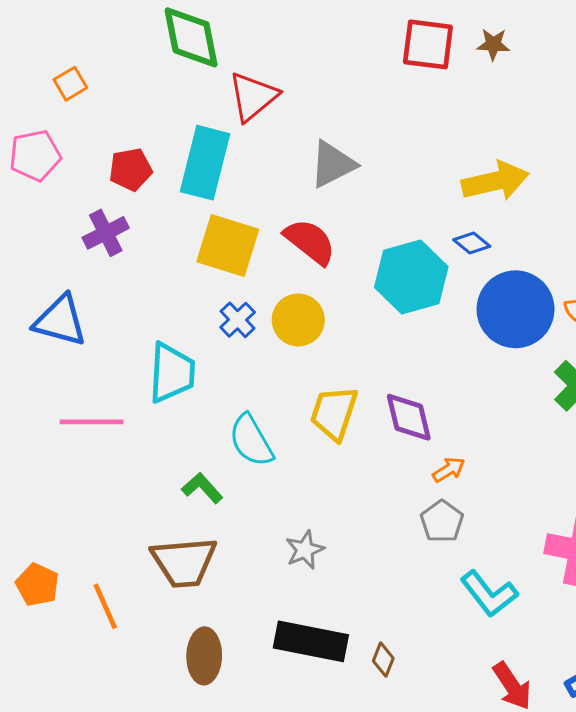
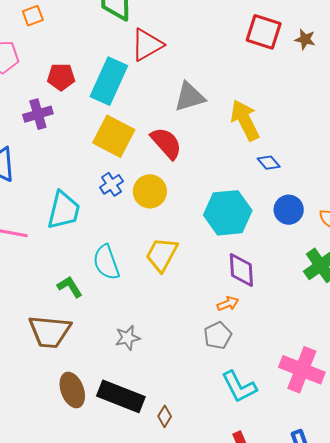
yellow arrow: (495, 181) -> (245, 120), moved, turned -114
cyan hexagon: (411, 277) -> (228, 213), moved
blue circle: (516, 309) -> (289, 210), size x0.6
purple diamond: (409, 417) -> (241, 270), moved
brown ellipse: (204, 656) -> (72, 390), moved, turned -32

